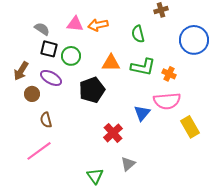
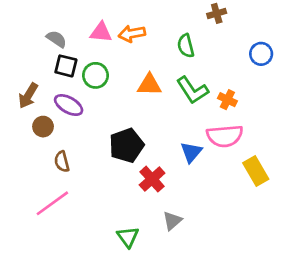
blue circle: (194, 40) -> (261, 54), size x0.6
green L-shape: (143, 67) -> (192, 90), turned 45
black pentagon: (92, 90) -> (126, 145), moved

